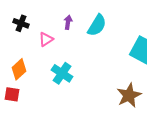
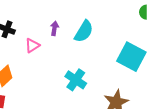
cyan cross: (62, 73) -> (76, 80), moved

